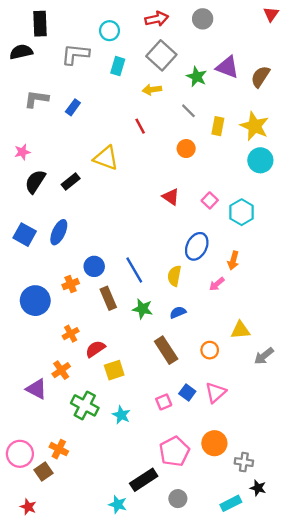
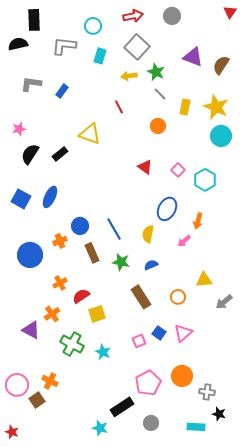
green star: (197, 77) -> (156, 72), moved
cyan rectangle: (231, 503) -> (196, 427), turned 30
red star: (28, 507) -> (12, 432), moved

